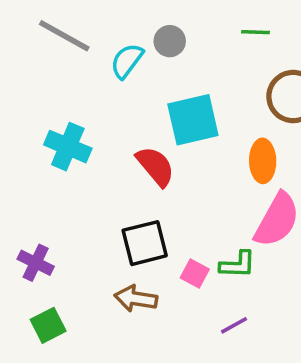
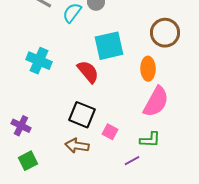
black square: (145, 243) -> (82, 115), turned 36
green L-shape: (238, 265) -> (150, 140), moved

